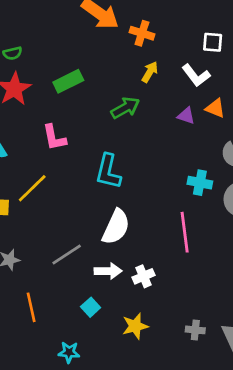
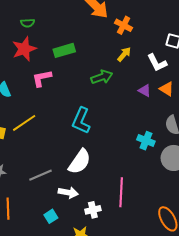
pink L-shape: (54, 138) -> (42, 78), moved, turned 80
pink line: (185, 232) -> (121, 192), moved
white cross: (144, 276) -> (93, 210), moved

